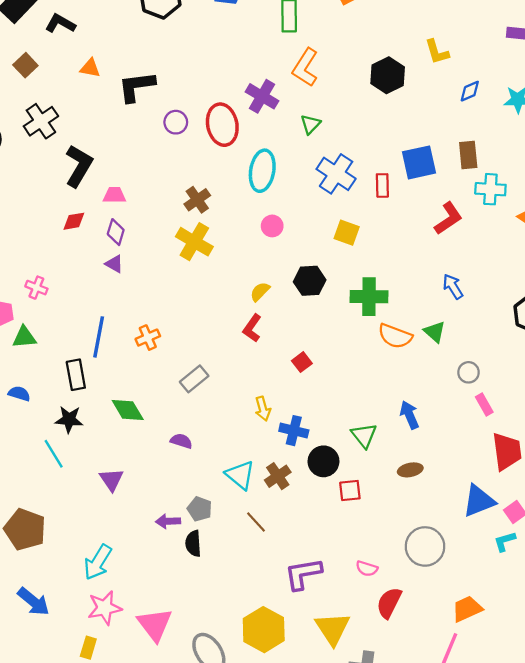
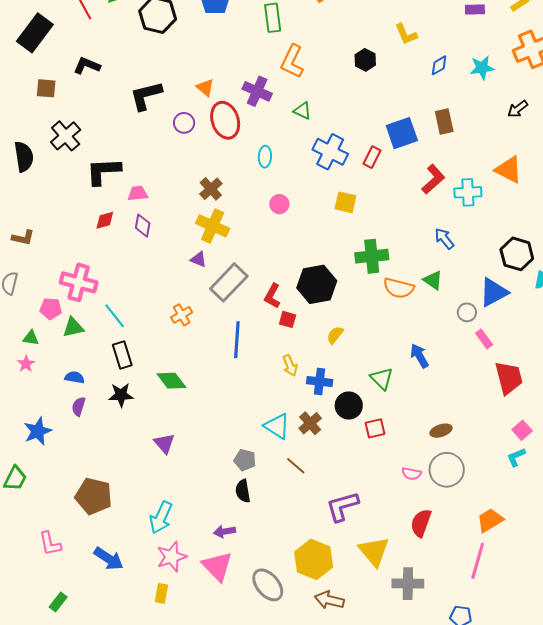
black L-shape: (60, 24) -> (87, 66), moved
brown square: (25, 65) -> (46, 88), turned -35
orange triangle: (90, 68) -> (205, 88), moved, turned 36
black hexagon: (388, 75) -> (365, 60), size x0.7
green triangle: (310, 124) -> (302, 111), turned -42
black L-shape: (79, 166) -> (103, 171), turned -117
cyan ellipse: (262, 171) -> (265, 157), size x0.6
red rectangle: (382, 185) -> (372, 157), turned 35
cyan cross: (490, 189) -> (468, 192), moved
purple triangle: (114, 264) -> (199, 259), moved
black hexagon: (310, 281) -> (317, 284), moved, size x1.4
pink cross: (36, 288) -> (79, 282), size x1.8
yellow semicircle: (260, 292) -> (335, 335), moved
blue line: (99, 337) -> (237, 340), moved
red square: (302, 362) -> (288, 319), moved, turned -30
gray rectangle: (194, 379) -> (229, 282), moved, size x1.5
purple semicircle: (181, 441) -> (79, 407), moved, turned -84
cyan line: (54, 454) -> (115, 316), moved
brown ellipse: (410, 470) -> (441, 431), moved
blue triangle: (479, 501) -> (494, 292), moved
purple arrow: (168, 521) -> (225, 531), moved
pink semicircle: (367, 569) -> (412, 474), moved

